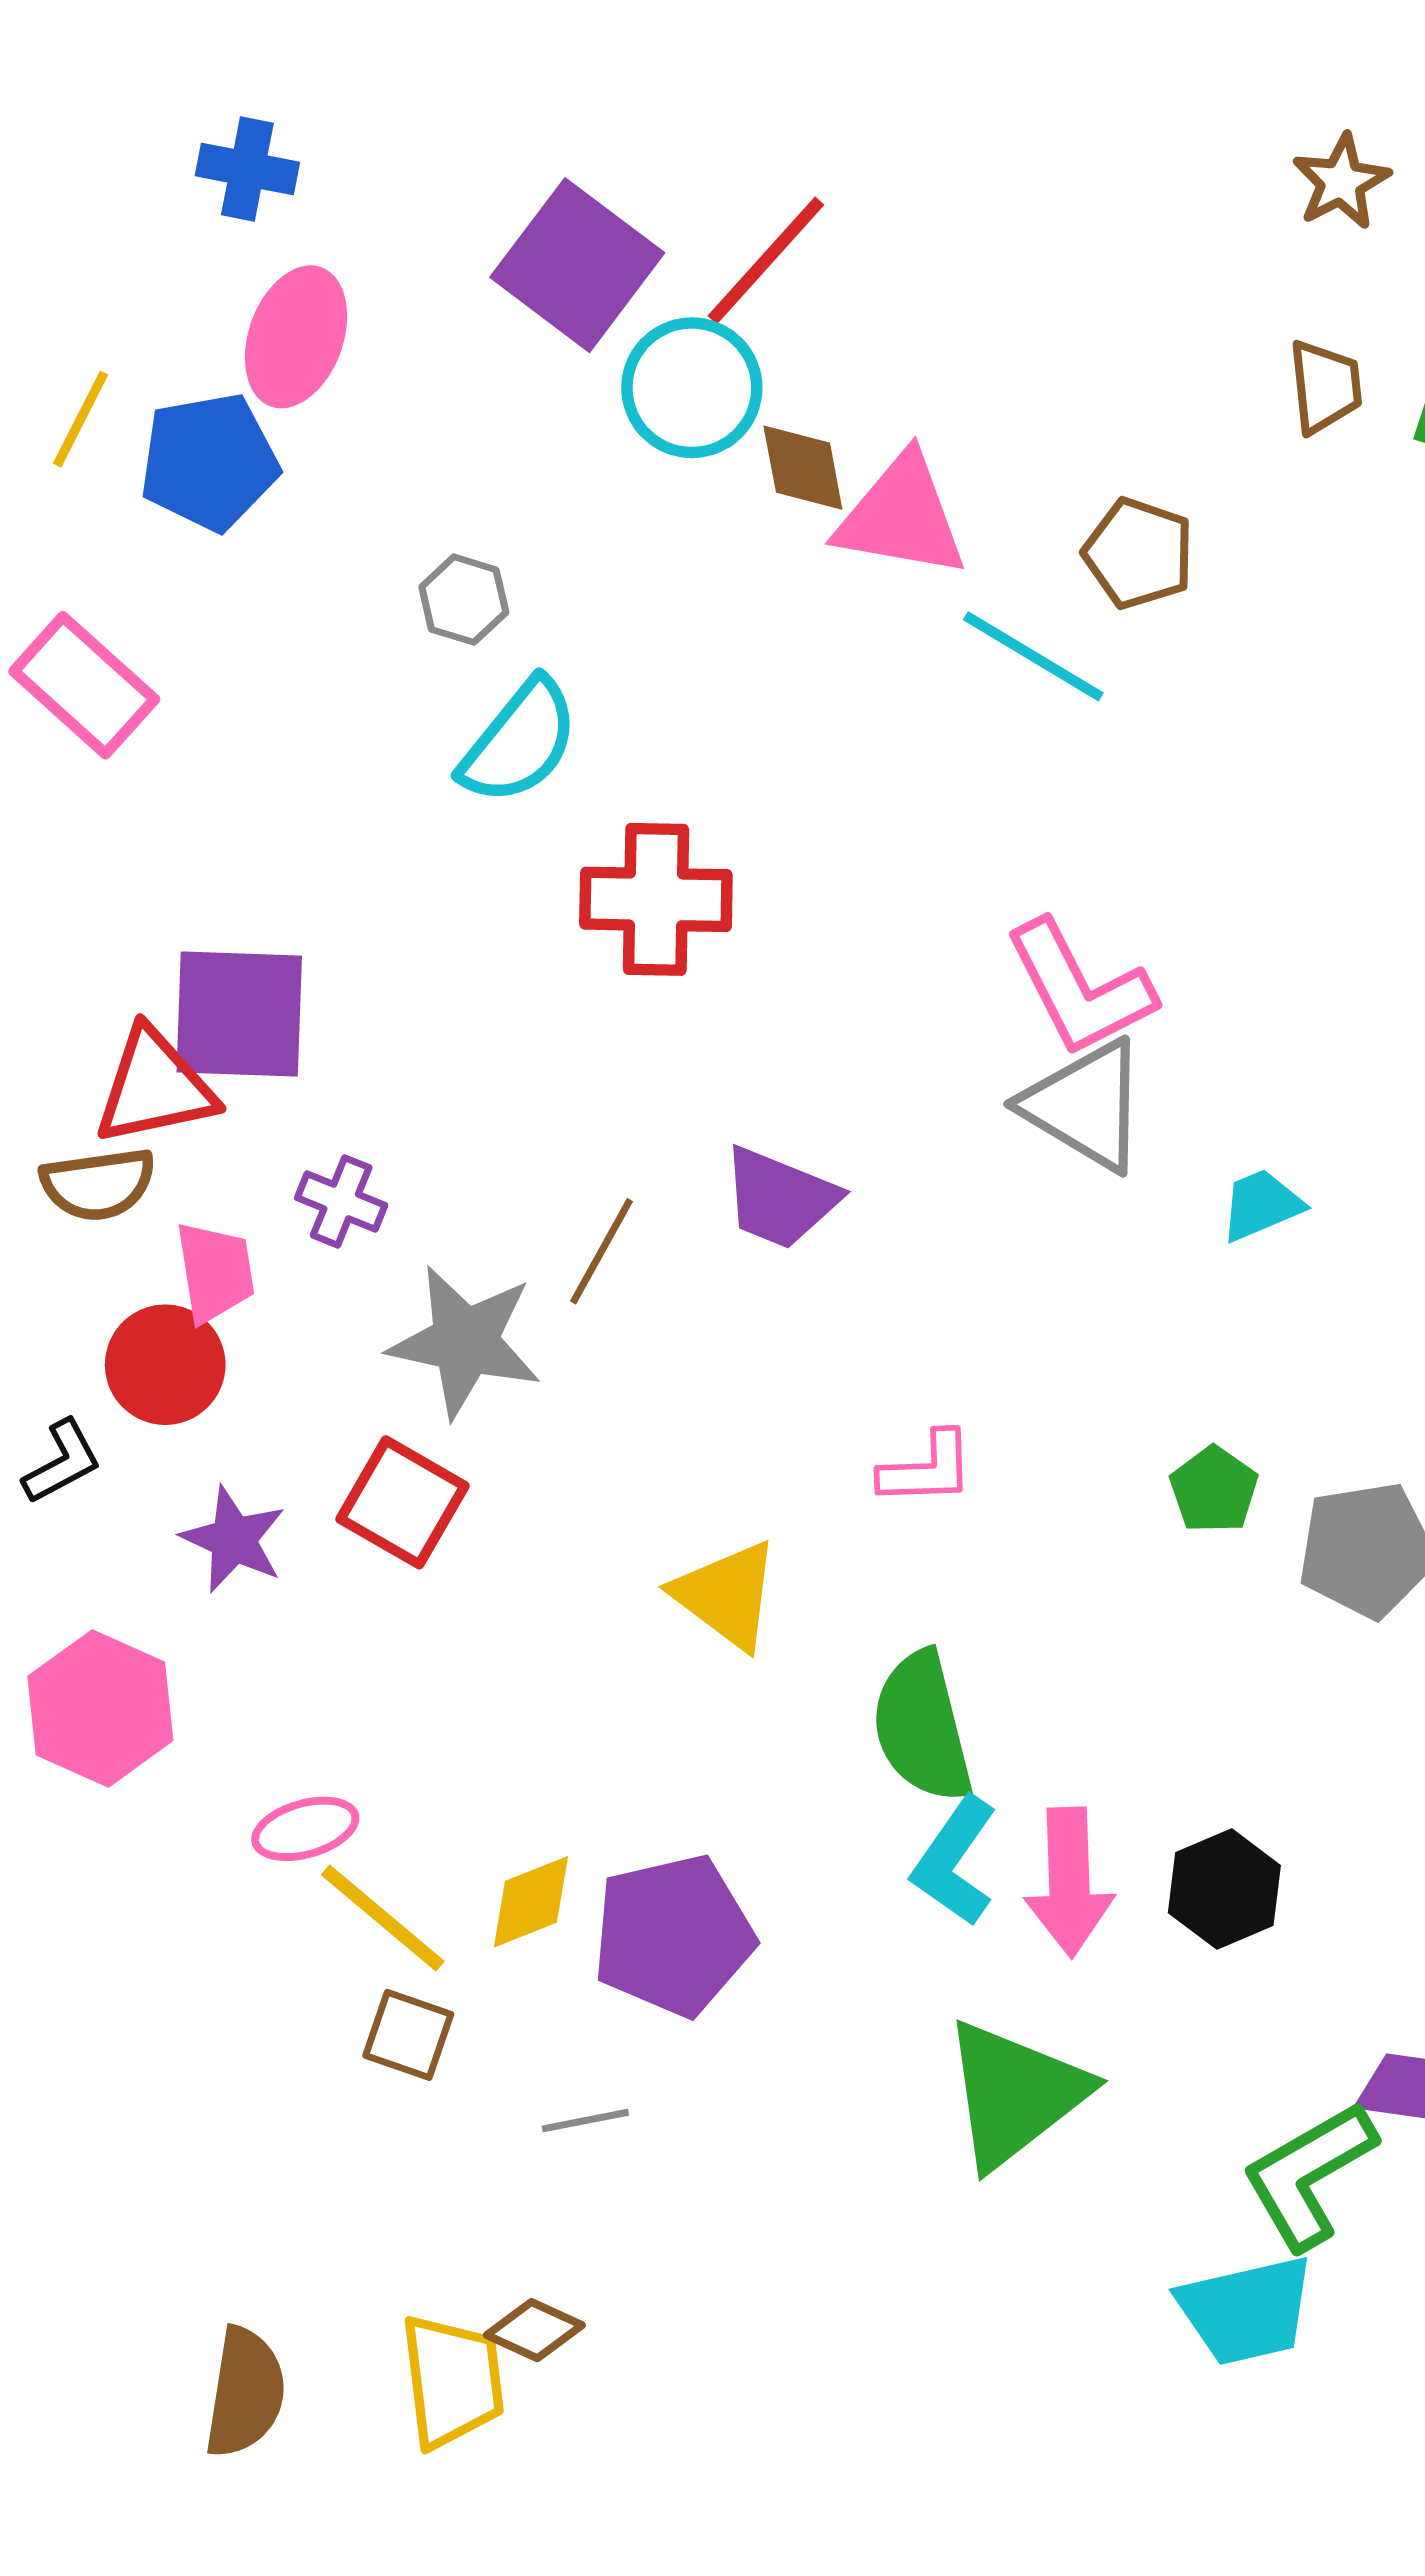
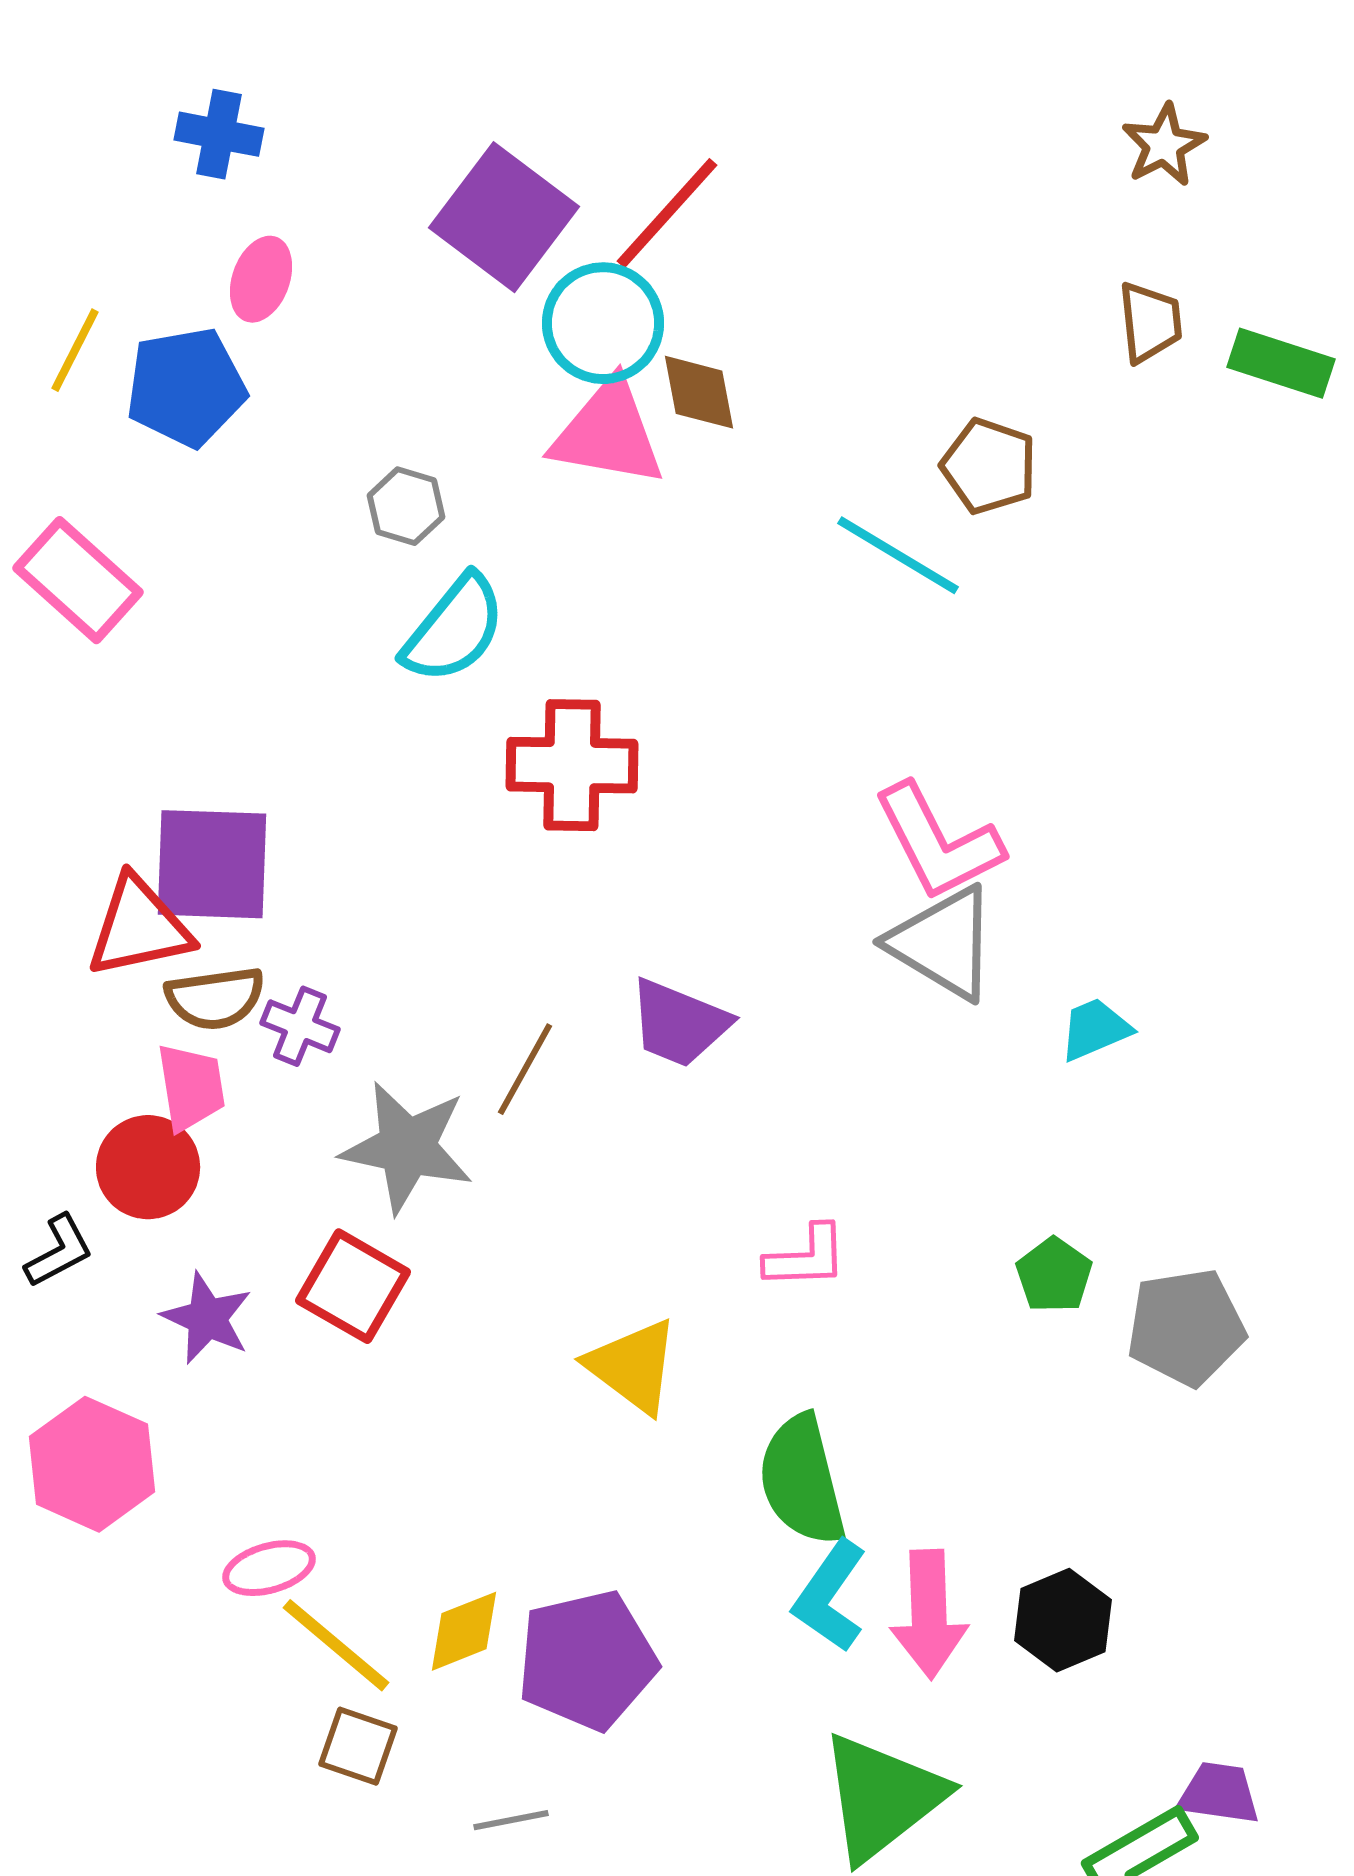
pink ellipse: (296, 337) -> (261, 279), size x0.7
pink triangle: (901, 516) -> (608, 433), moved
brown semicircle: (98, 1184) -> (215, 998), moved

